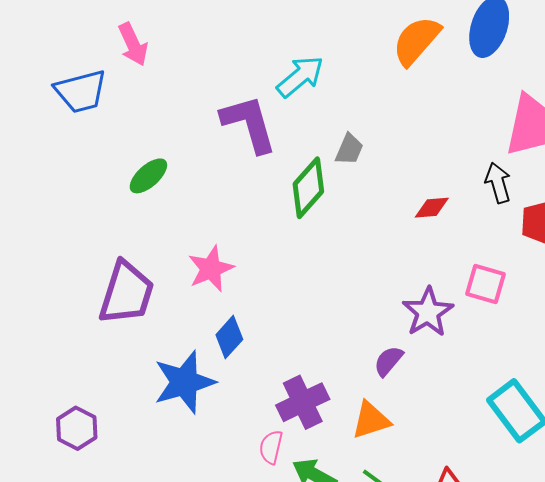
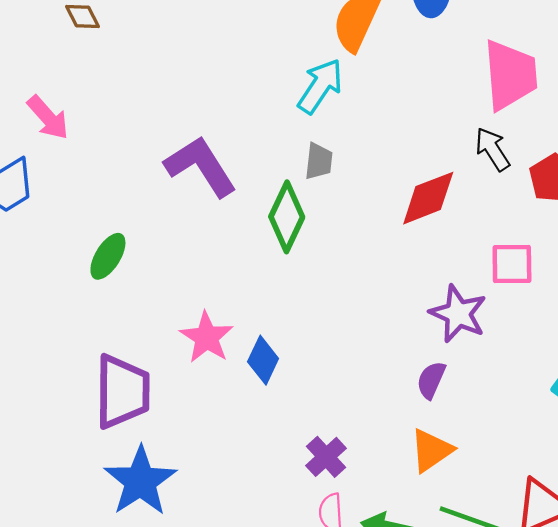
cyan arrow: (300, 77) -> (320, 86), moved
red diamond: (432, 208) -> (428, 198), size x1.6
blue diamond: (229, 337) -> (263, 360), moved
blue star: (184, 382) -> (140, 481), moved
purple cross: (303, 402) -> (326, 457), moved, size x0.7

